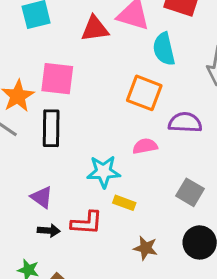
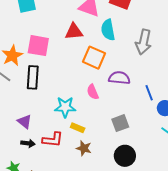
red triangle: (95, 29) -> (74, 32), moved
pink semicircle: (145, 146) -> (93, 92), turned -105
gray square: (190, 192) -> (120, 123), turned 36
brown star: (146, 248) -> (84, 148), moved

